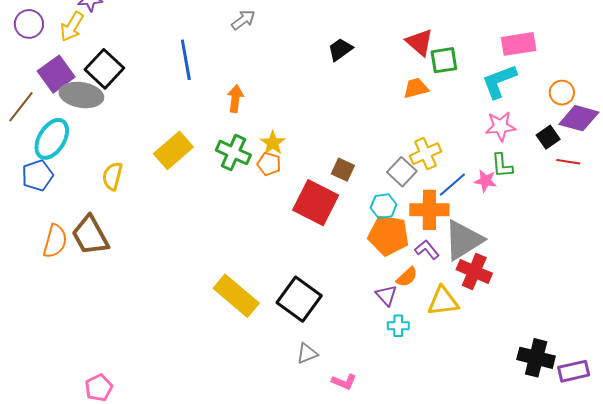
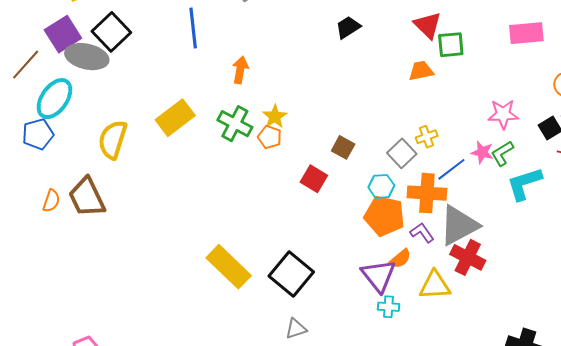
cyan L-shape: (499, 81) -> (524, 184), moved
yellow cross: (425, 154) -> (427, 137), size x0.7
green L-shape: (502, 165) -> (502, 153), turned 60
yellow semicircle: (112, 176) -> (113, 140), size x1.4
pink star: (486, 181) -> (482, 152), moved
red square: (316, 203) -> (314, 179), size x0.6
orange semicircle: (55, 241) -> (51, 201), size x0.7
purple triangle: (386, 295) -> (378, 276), size x1.6

